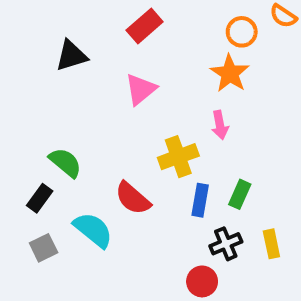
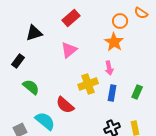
green rectangle: (240, 194) -> (137, 92), moved
black rectangle: (40, 198) -> (18, 61), moved
blue rectangle: (200, 200) -> (112, 93), moved

